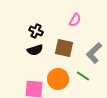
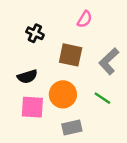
black semicircle: (35, 50) -> (27, 77), moved
green line: (83, 76) -> (102, 98), moved

